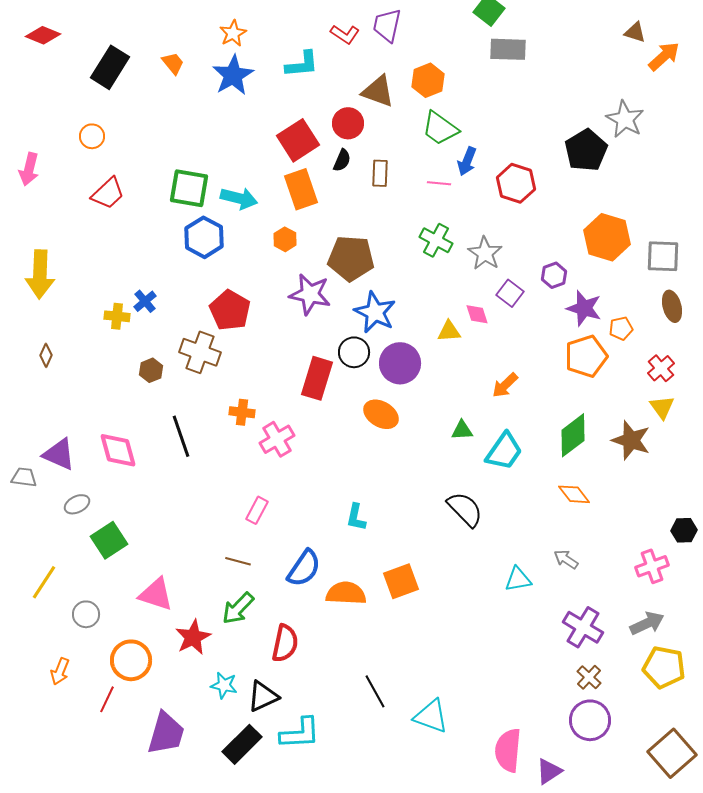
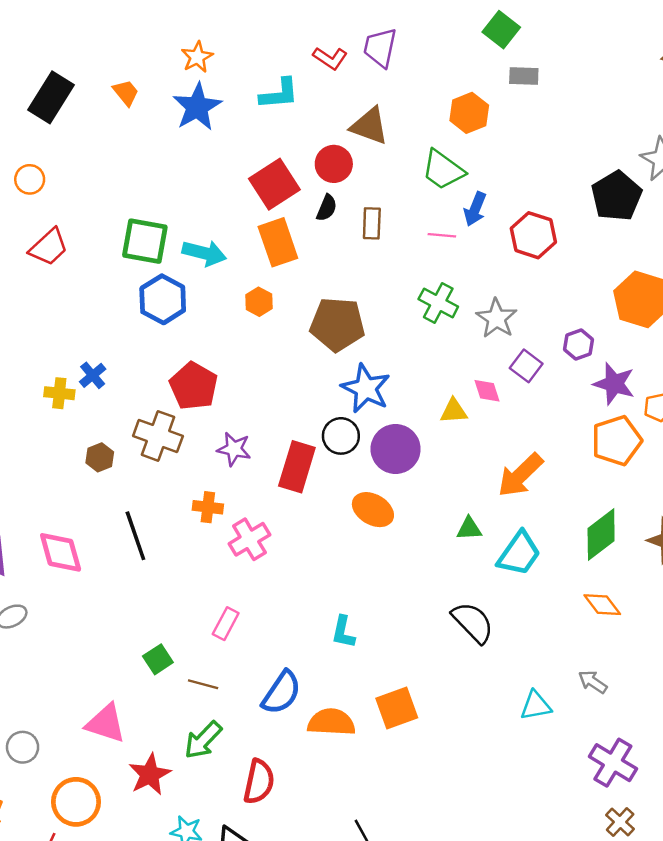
gray rectangle: (508, 49) -> (524, 76), size x0.7
orange hexagon: (428, 80) -> (469, 113), moved
purple star: (310, 294) -> (234, 449), moved, size x0.7
orange arrow: (505, 385) -> (520, 475), size x1.5
green square: (109, 540) -> (158, 659), moved, size x0.7

